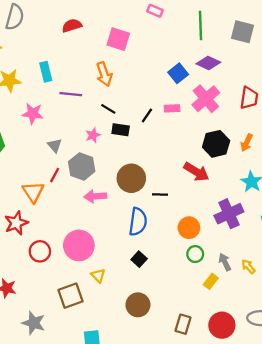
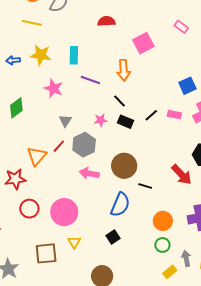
pink square: (118, 39) -> (143, 43), turned 30

